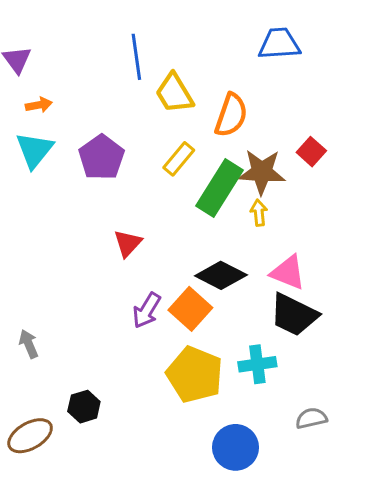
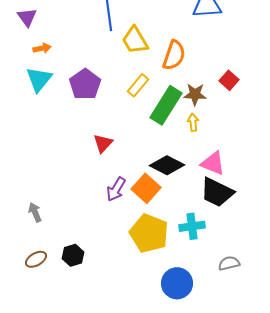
brown star: (262, 172) -> (195, 94), size x0.7
brown ellipse: (30, 436) -> (36, 259), moved, size x0.7

